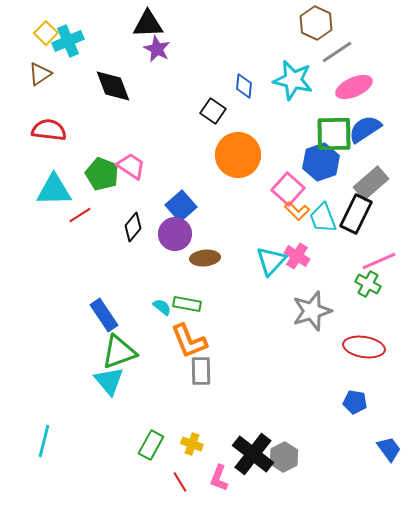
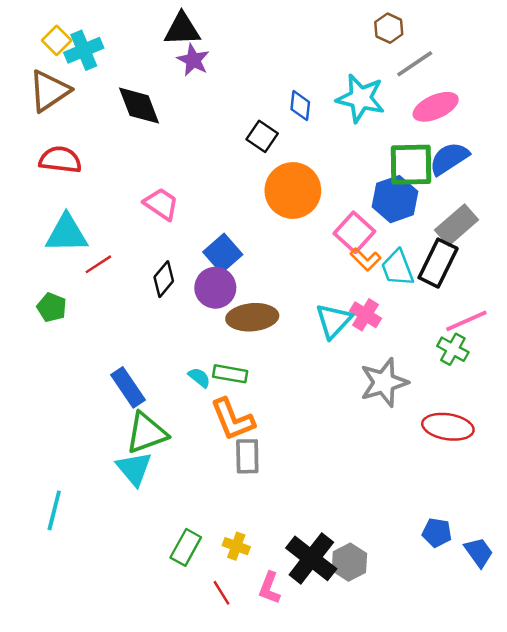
brown hexagon: (316, 23) -> (389, 28), size x0.7
brown triangle: (40, 74) -> (49, 91), size x1.5
green pentagon: (102, 174) -> (52, 307), moved, size x0.7
brown ellipse: (205, 258) -> (252, 317), size x1.4
blue pentagon: (355, 402) -> (437, 533), moved
cyan line: (44, 441) -> (54, 510), moved

